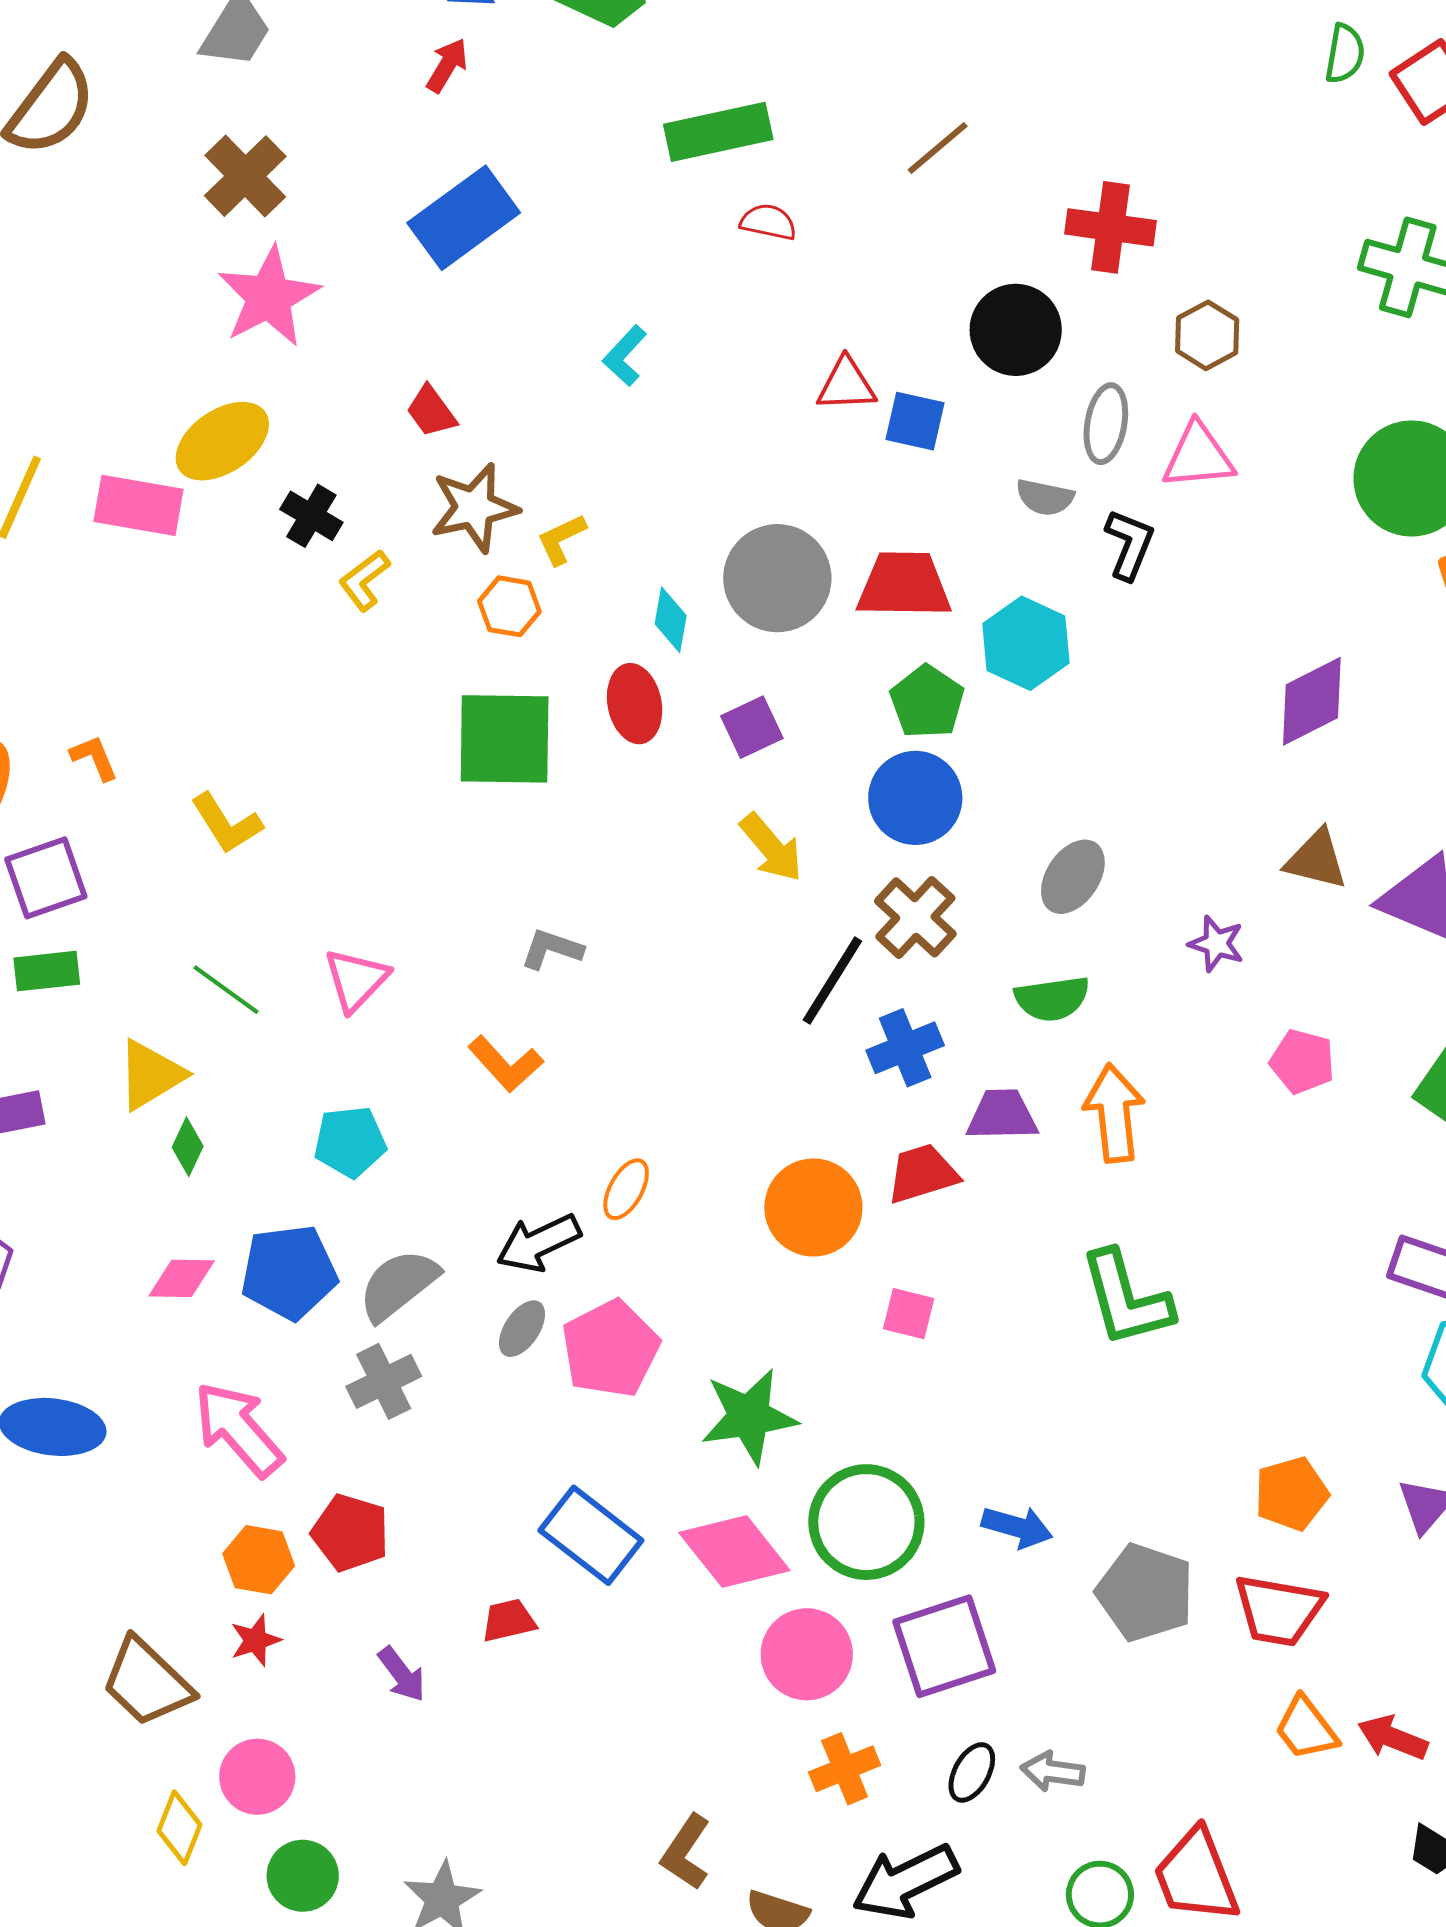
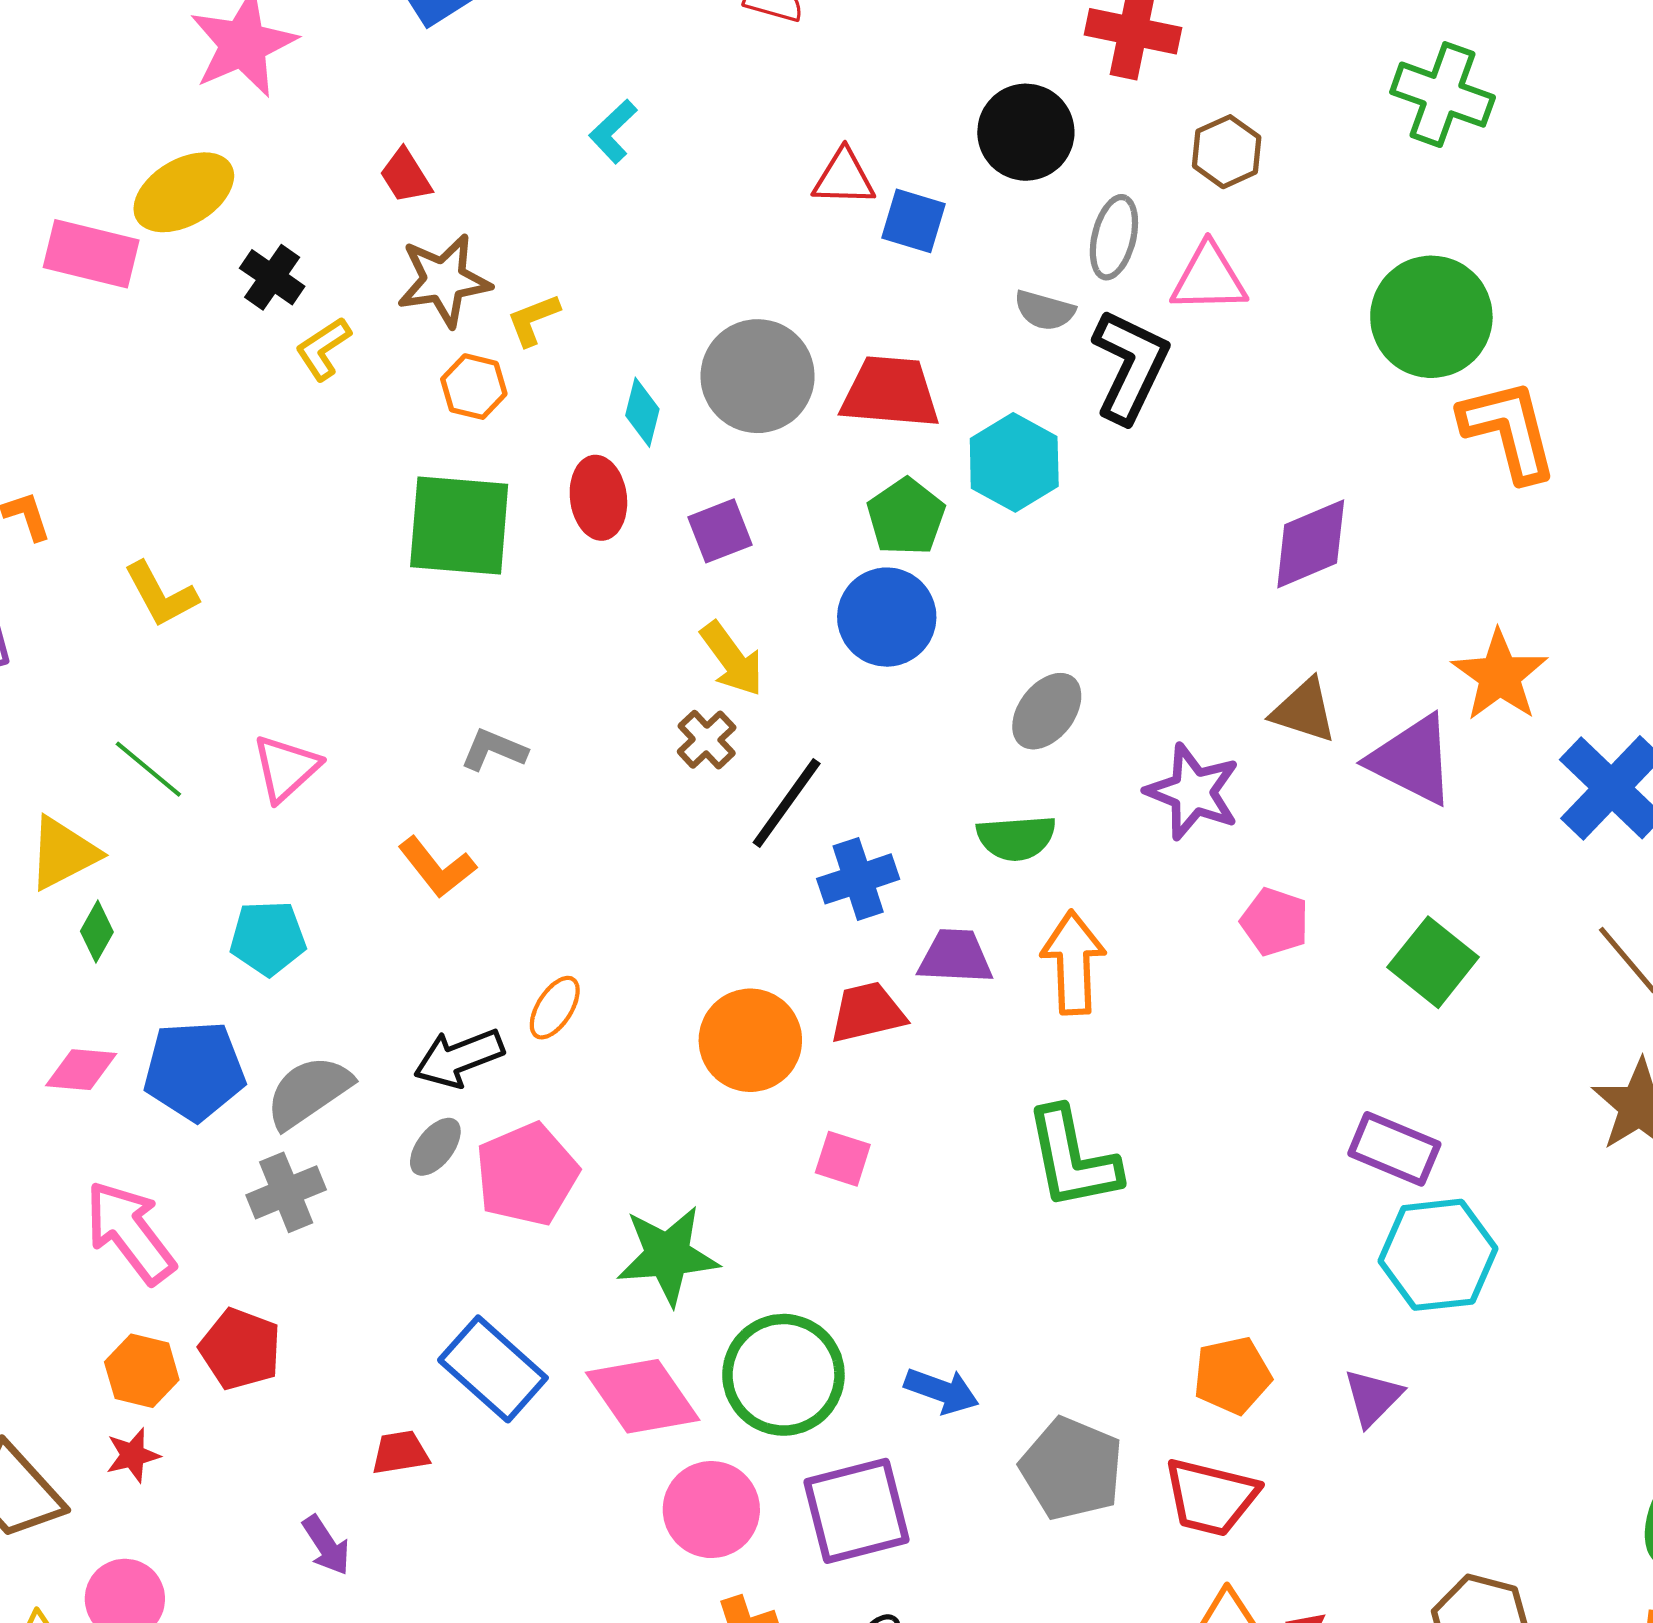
black L-shape: (1129, 544) -> (1130, 366), size x1.5
brown cross: (915, 917) -> (707, 740), moved, size x0.7
purple star: (1216, 944) -> (1193, 792), size x1.6
purple arrow: (402, 1674) -> (326, 1545), moved

